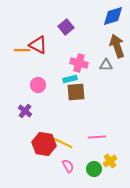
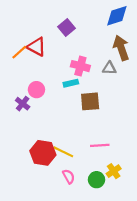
orange line: (22, 50) -> (19, 52), turned -42
brown square: (76, 92) -> (90, 101), moved
purple cross: (25, 111) -> (23, 104), moved

